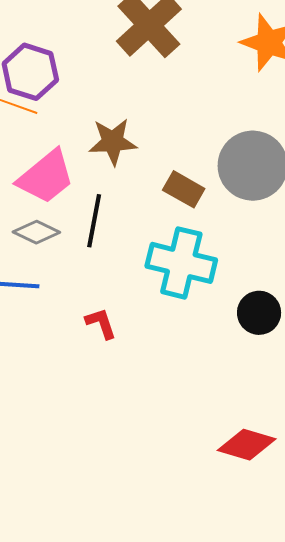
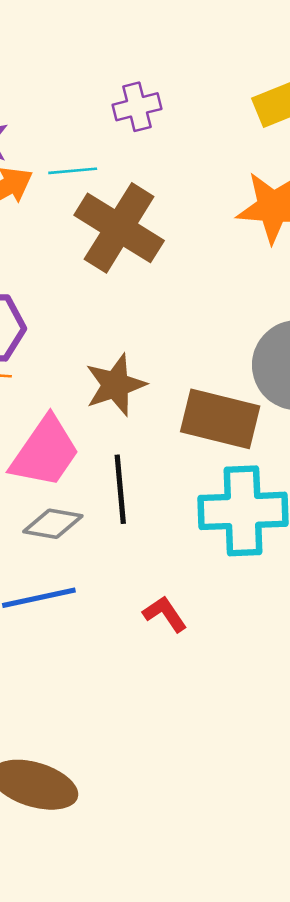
brown rectangle: (184, 189) -> (220, 419), size x1.5

